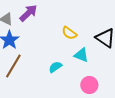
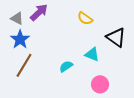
yellow semicircle: (69, 33) -> (85, 18), moved

